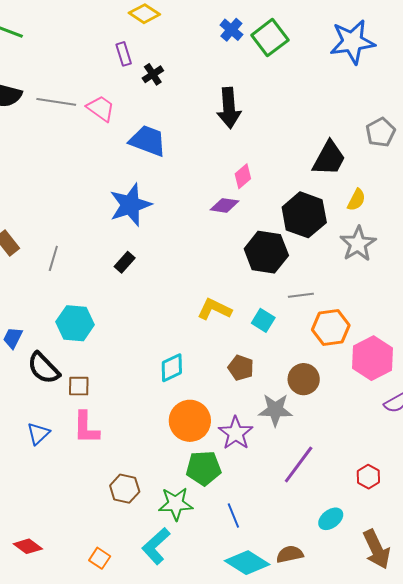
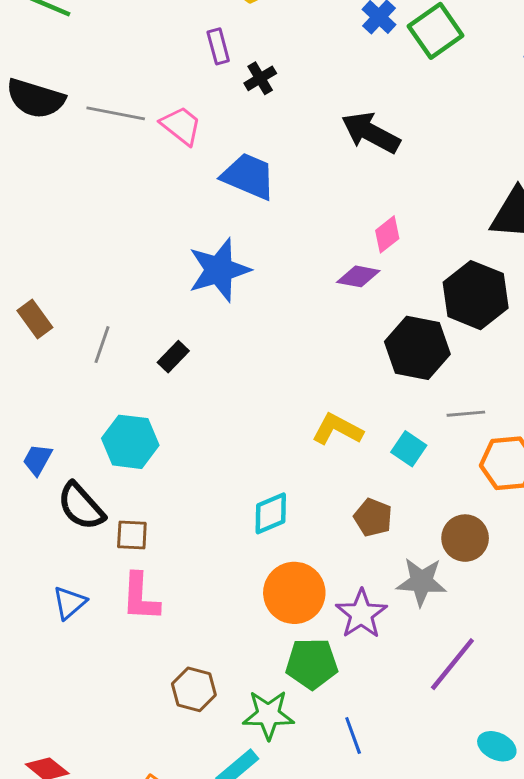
black arrow: (229, 108) -> (371, 133), turned 120
black rectangle: (125, 262) -> (173, 357), moved
cyan ellipse: (331, 519) -> (497, 746), turned 60

